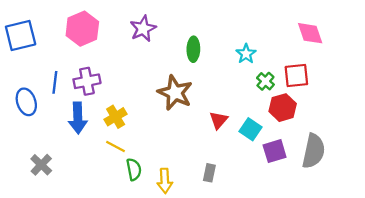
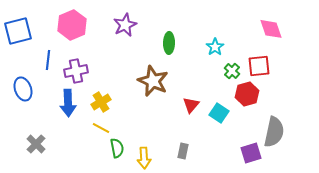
blue line: (55, 82) -> (48, 60), moved
purple square: (275, 151) -> (251, 153), moved

